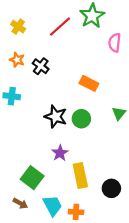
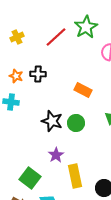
yellow cross: (18, 27) -> (17, 37), turned 32
orange star: (17, 60) -> (16, 76), moved
black cross: (41, 66) -> (38, 74), turned -35

